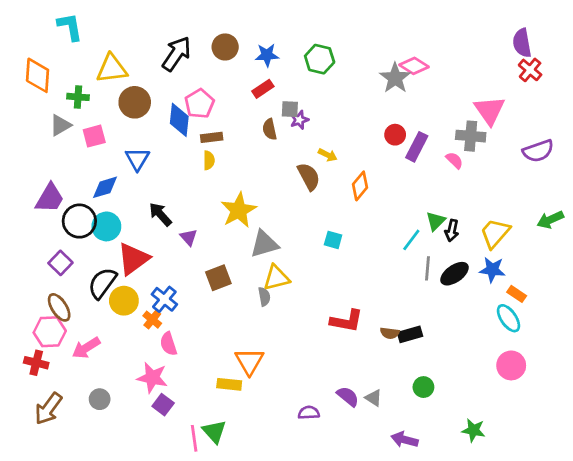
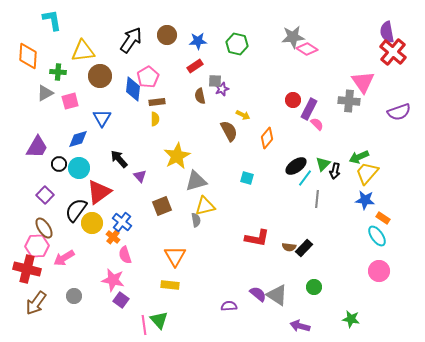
red cross: (530, 70) -> (393, 52), size x1.5
gray star: (395, 78) -> (293, 37), moved, turned 30
pink semicircle: (455, 160) -> (317, 124), moved
green arrow: (550, 220) -> (359, 157), moved
black circle: (79, 221) -> (59, 164), size x0.6
black ellipse: (455, 274) -> (296, 166), moved
black rectangle: (410, 334) -> (304, 248), turned -30
orange triangle: (249, 361) -> (175, 256), moved
red cross: (36, 363) -> (27, 269), size x1.5
gray triangle: (374, 398) -> (277, 295), size x1.6

